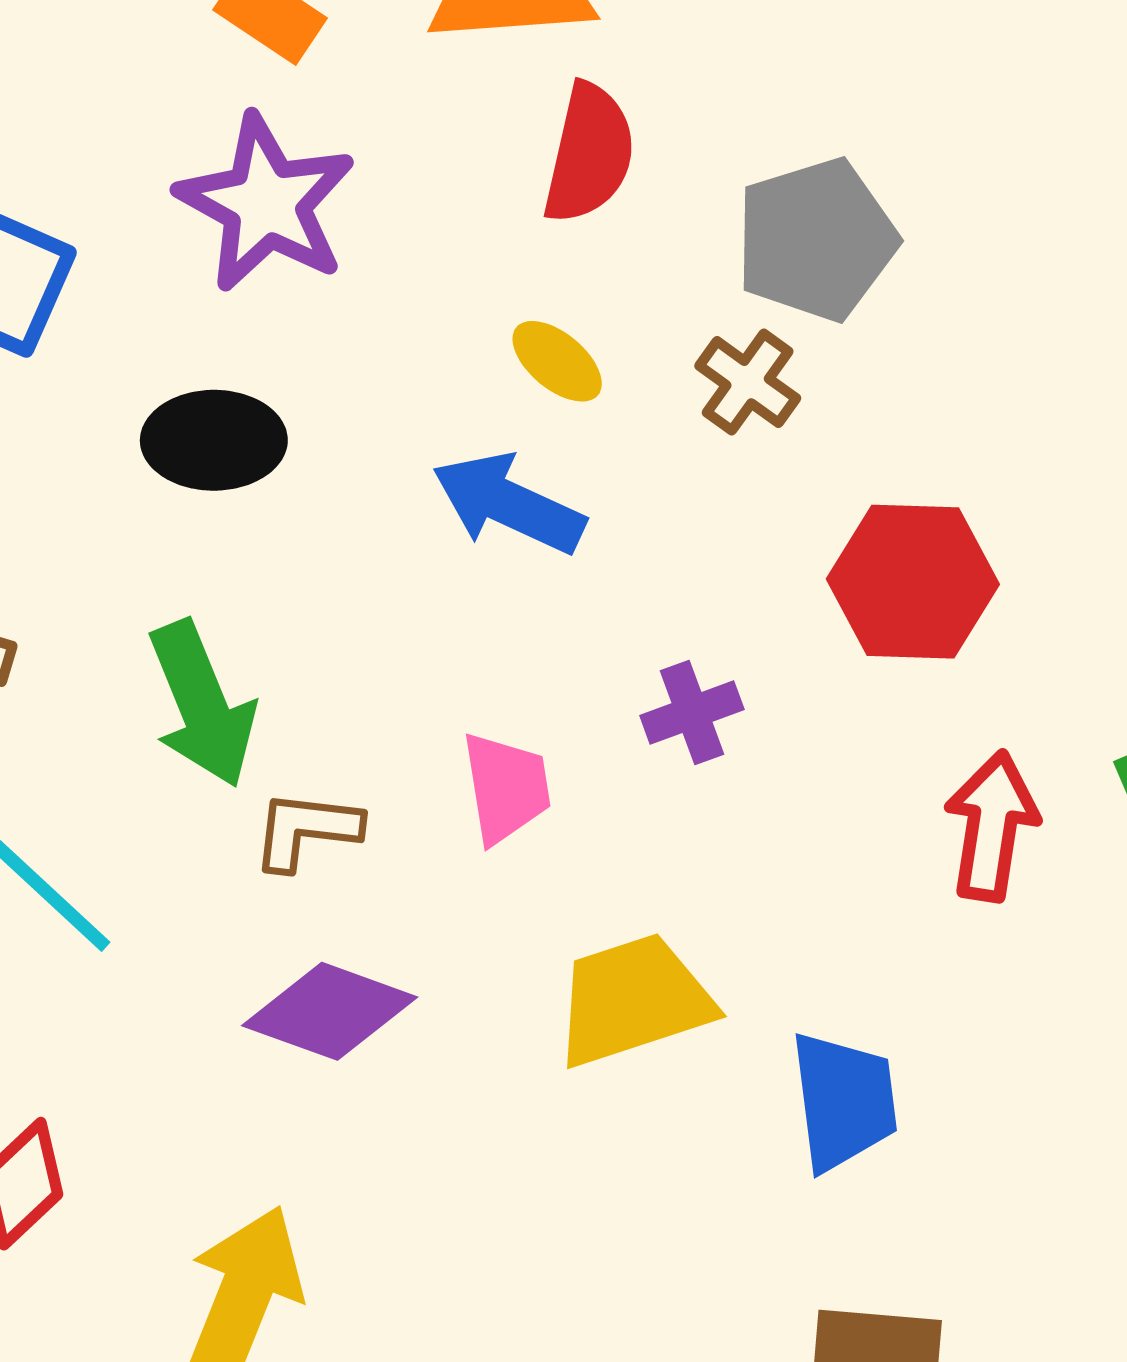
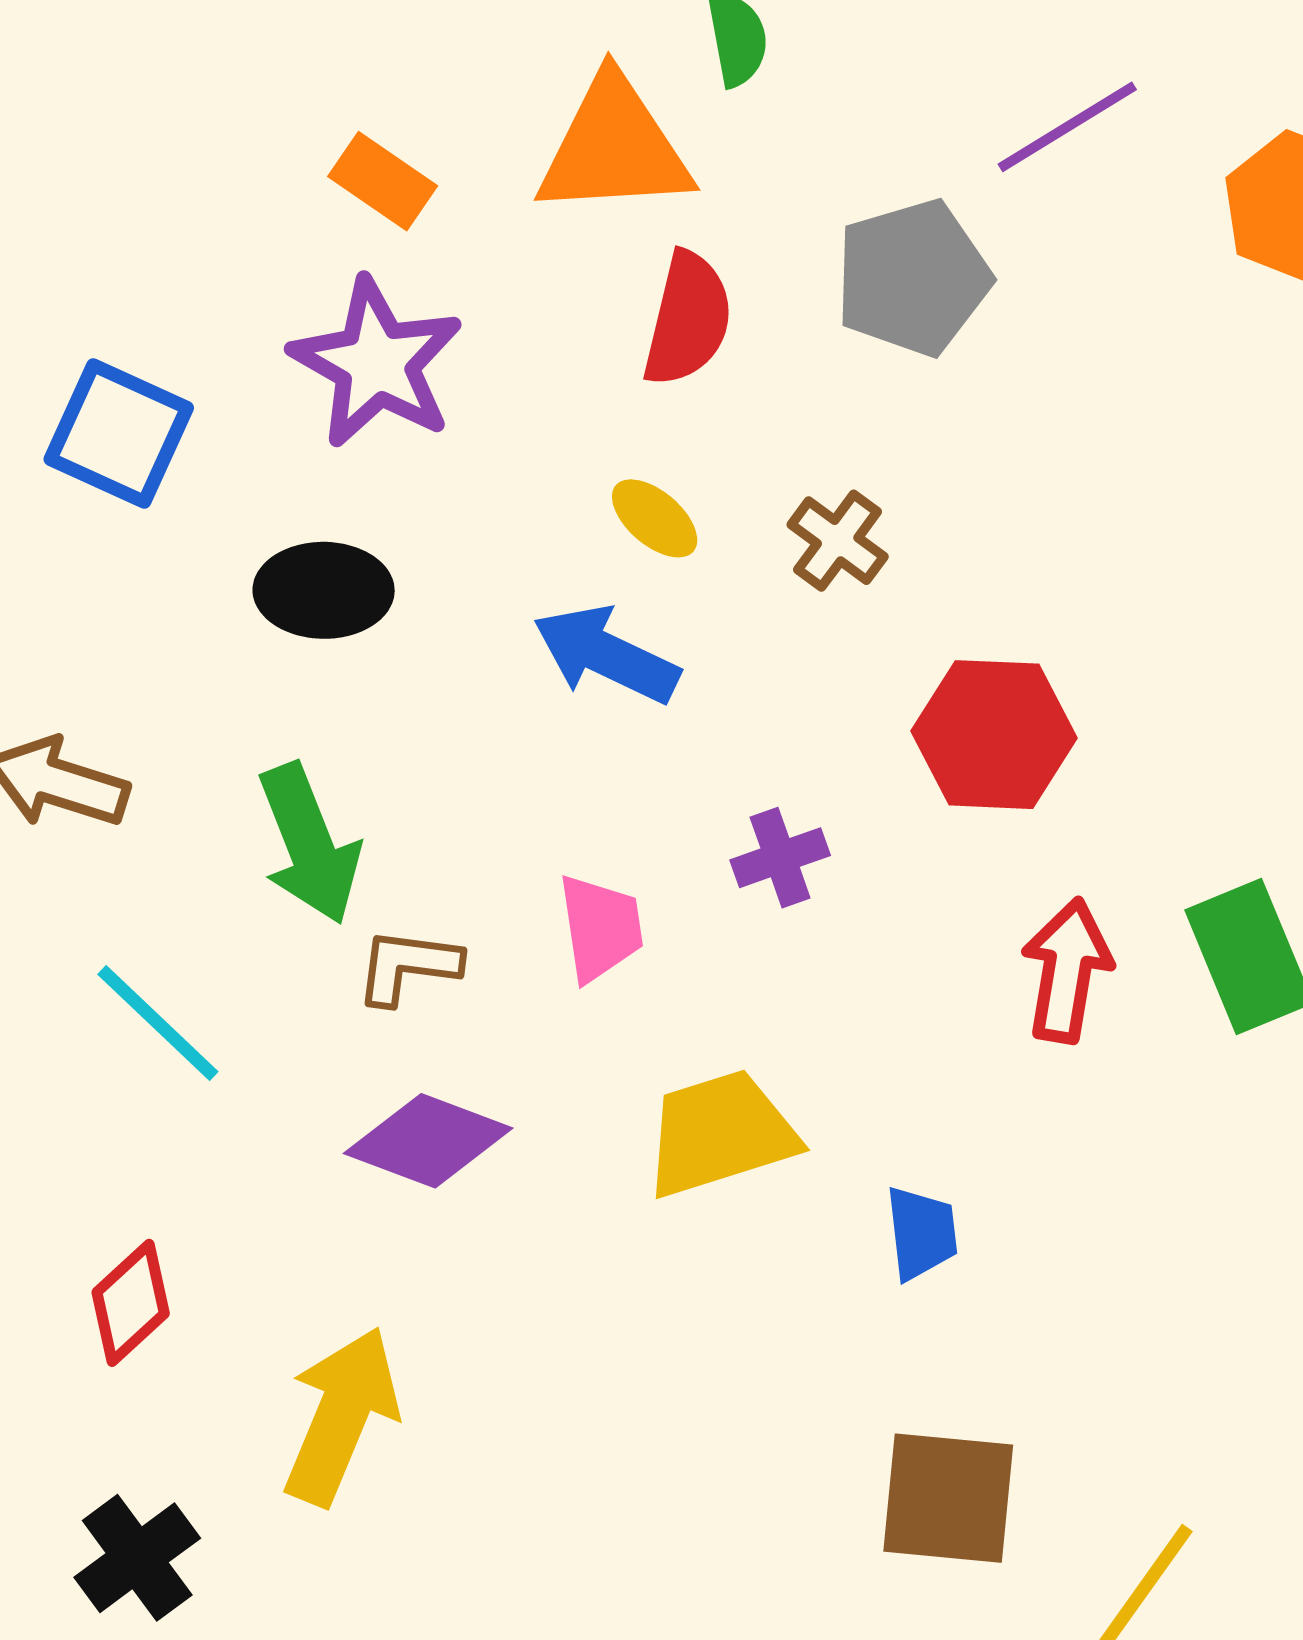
gray pentagon: (816, 240) -> (913, 278), moved
blue trapezoid: (844, 1101) -> (921, 1233), size x0.7

